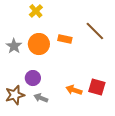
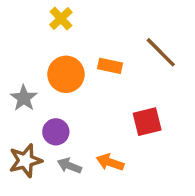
gray star: (14, 46) -> (24, 98), moved
red square: (97, 87) -> (147, 122), moved, turned -30
orange arrow: (74, 90) -> (110, 162), moved

